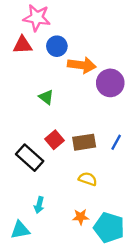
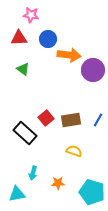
pink star: (37, 18) -> (31, 15), size x0.7
green triangle: (46, 97) -> (23, 69), moved
orange star: (81, 217) -> (58, 183), moved

